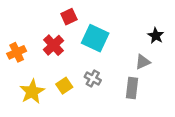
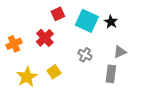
black star: (156, 36) -> (111, 22), moved
cyan square: (95, 38) -> (87, 21), moved
gray cross: (93, 78) -> (85, 55), moved

